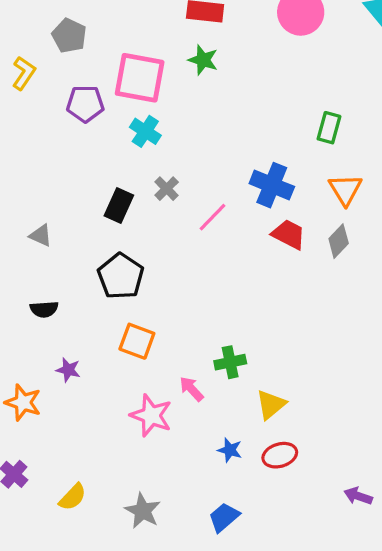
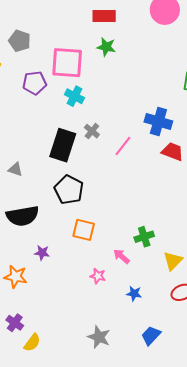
black rectangle: (119, 206) -> (63, 145), size x1.5
black semicircle: (44, 309) -> (23, 216), size x1.8
pink star: (151, 415) -> (98, 276), size x0.6
blue star: (230, 450) -> (134, 294), moved
yellow semicircle: (73, 497) -> (32, 343), moved

